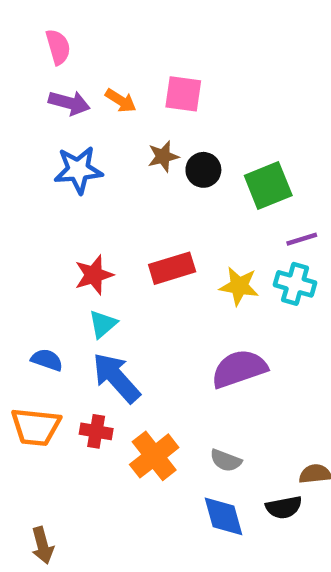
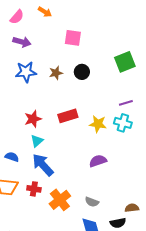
pink semicircle: (58, 47) -> (17, 17), turned 56
orange arrow: (121, 101) -> (45, 12), moved
brown star: (163, 156) -> (56, 73), moved
green square: (268, 186) -> (125, 62), moved
purple semicircle: (239, 369) -> (98, 161), size x0.7

